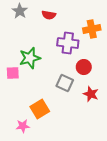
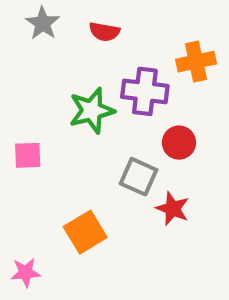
green star: (30, 58) -> (92, 111), moved
red star: (91, 94) -> (173, 209), moved
pink star: (23, 126) -> (26, 273), moved

